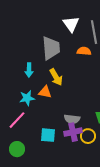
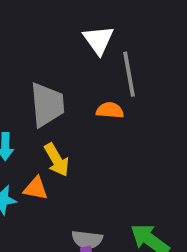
white triangle: (71, 24) -> (98, 40), moved

